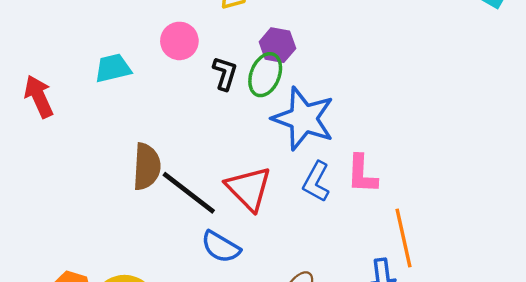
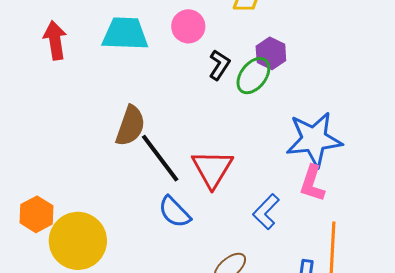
cyan trapezoid: (113, 68) -> (125, 34), size x1.4
blue star: (303, 119) -> (314, 139), moved, turned 30
blue L-shape: (316, 182) -> (266, 212), moved

